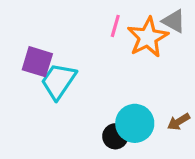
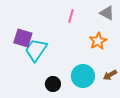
orange star: (148, 37) -> (98, 41), moved, size x0.7
black circle: (115, 136) -> (53, 84), moved

